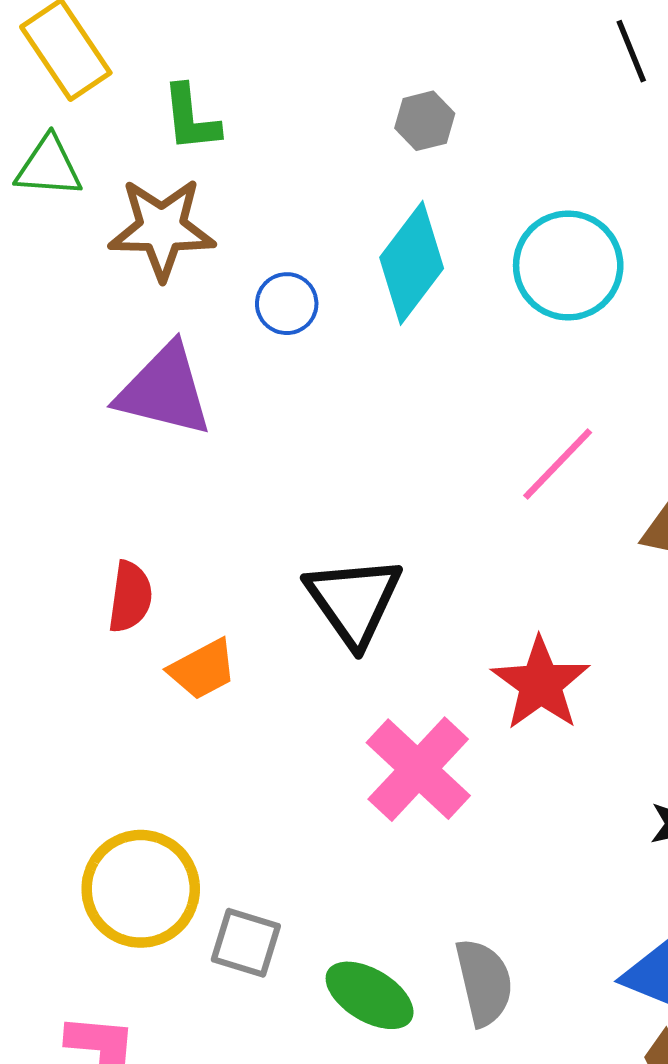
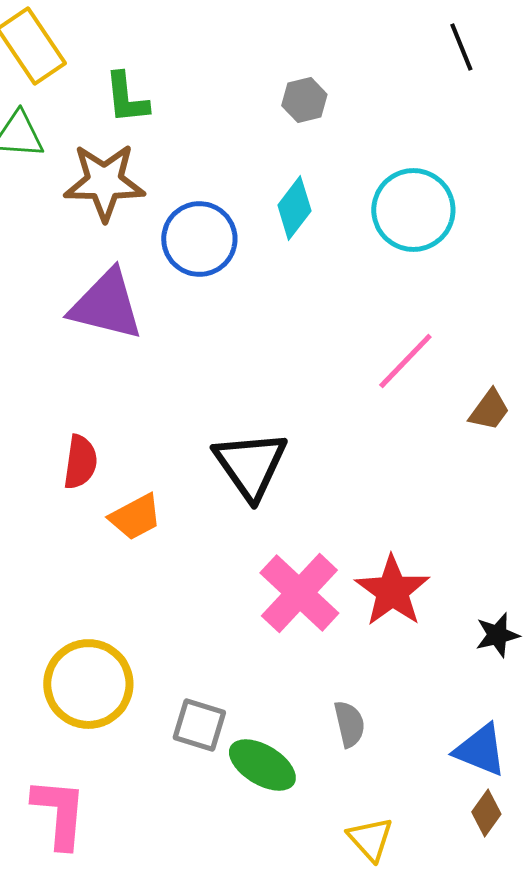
cyan diamond: (412, 263) -> (294, 208), size x0.7
blue circle: (287, 304) -> (199, 239), size x1.6
red star: (541, 684) -> (392, 591), moved
gray square: (246, 943) -> (199, 725), moved
gray semicircle: (484, 982) -> (349, 724), moved, size x0.7

